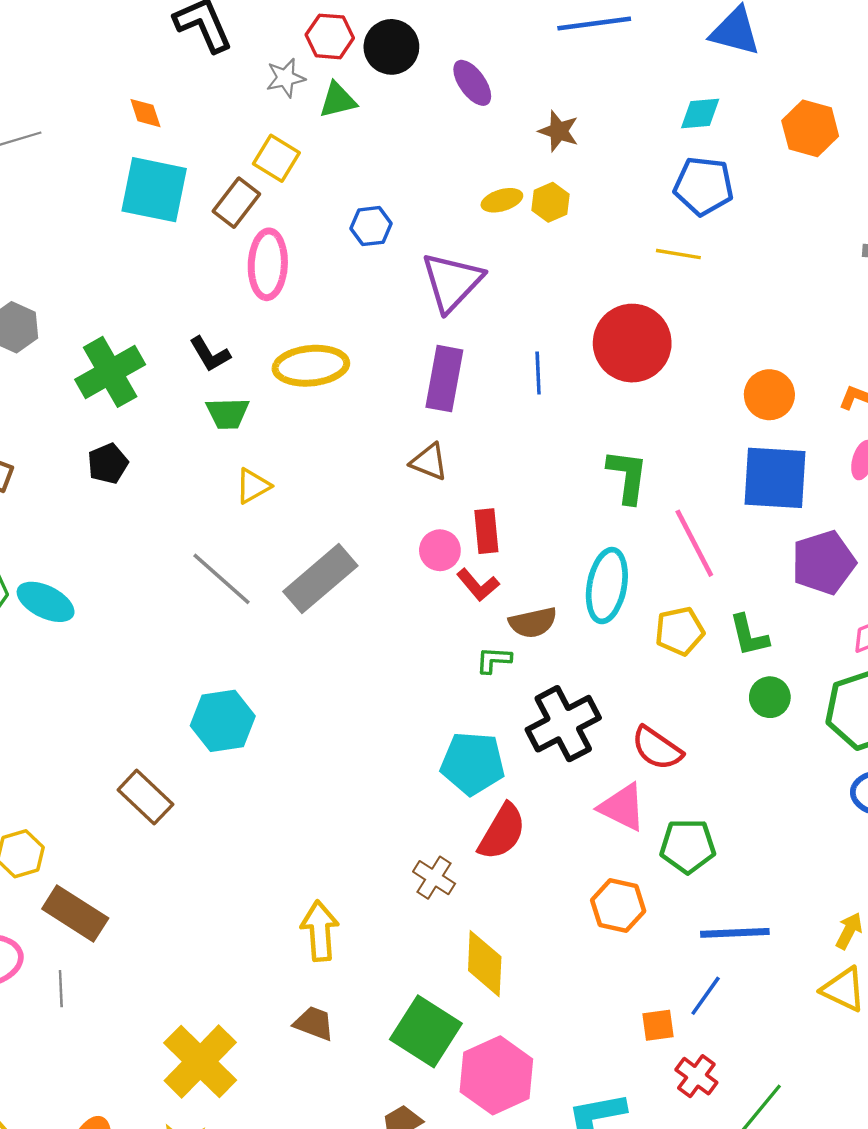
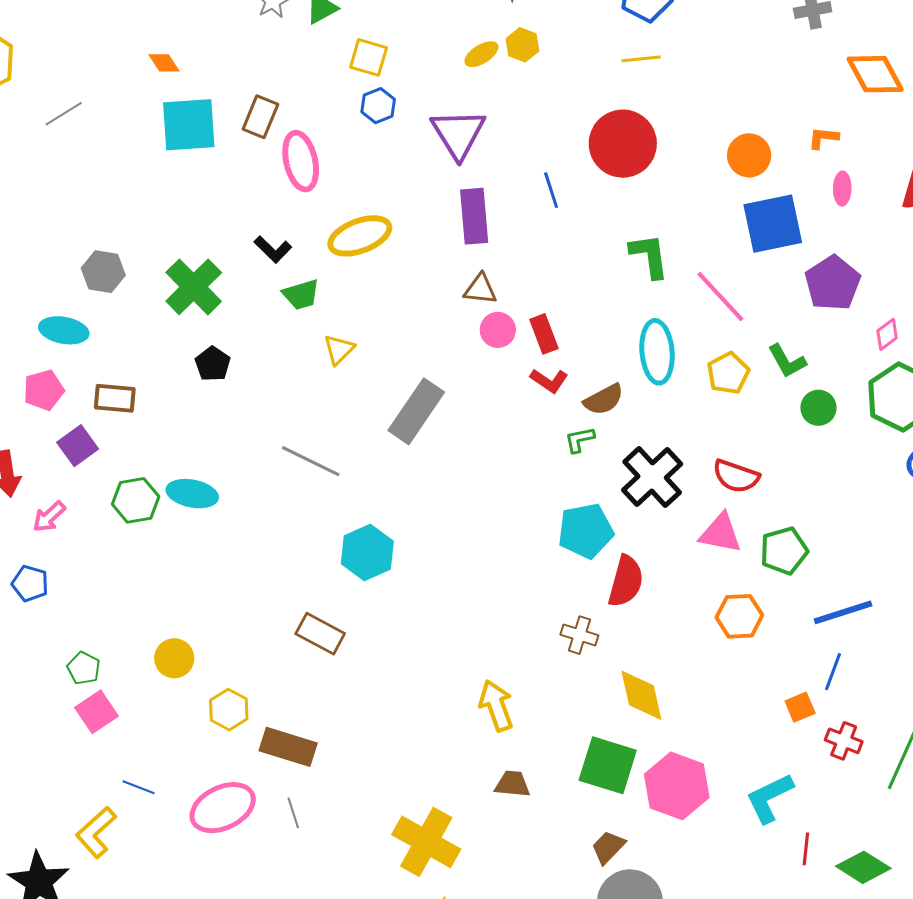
yellow square: (276, 158) -> (369, 57), moved
pink circle: (440, 550) -> (498, 330), moved
gray line: (221, 579) -> (311, 461), moved

